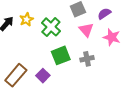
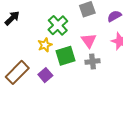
yellow star: (26, 19) -> (45, 45), moved
pink triangle: (86, 30) -> (89, 41), moved

